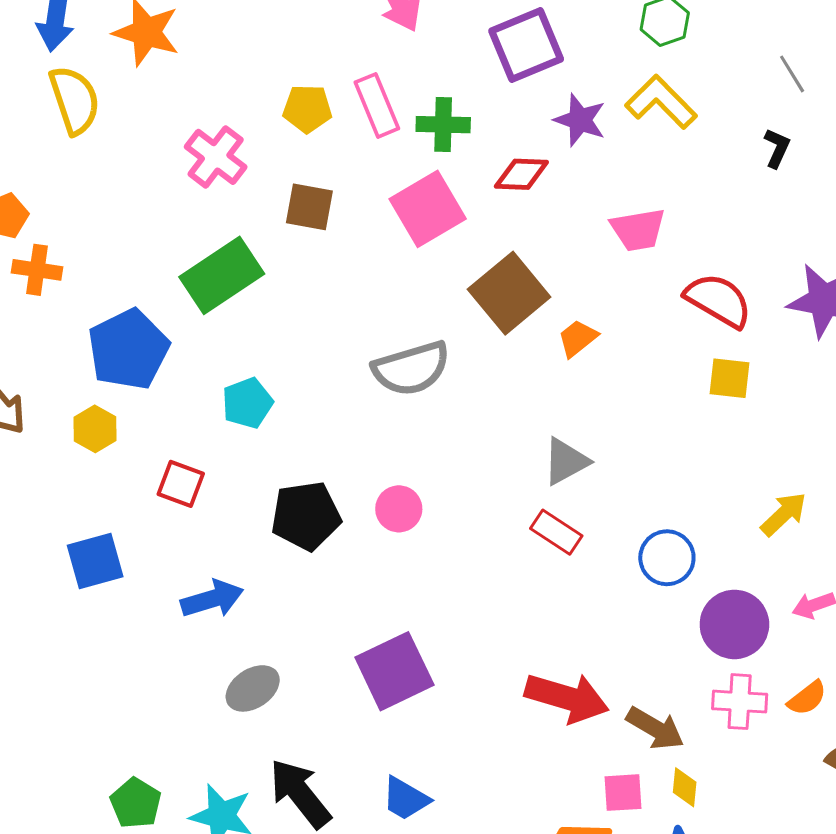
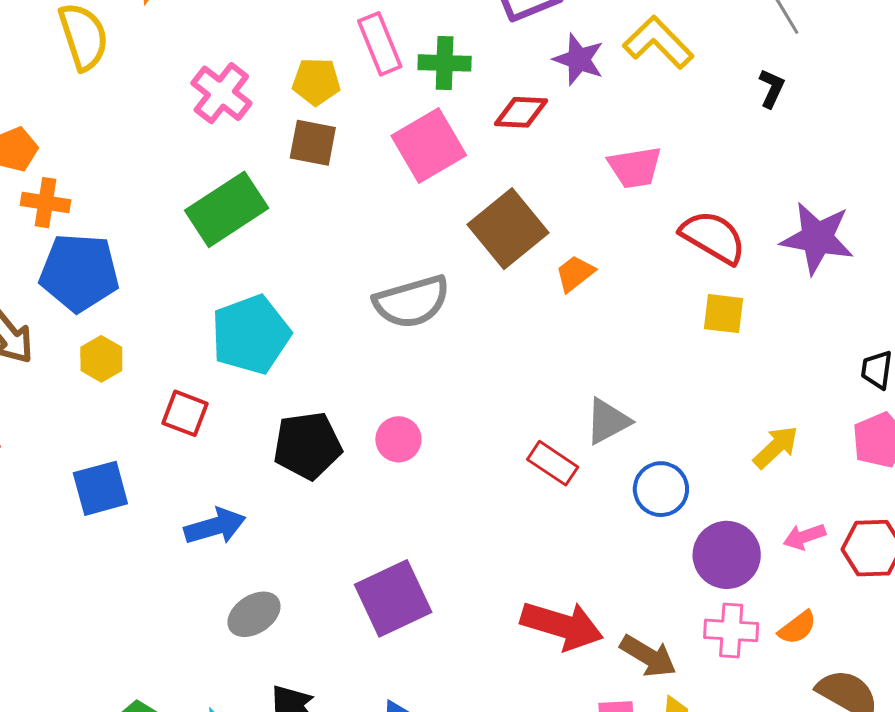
yellow pentagon: (307, 109) -> (316, 82), moved
blue pentagon: (128, 349) -> (79, 273), moved, turned 30
cyan pentagon: (247, 403) -> (251, 335), size x1.6
gray triangle: (566, 461) -> (608, 421), moved

